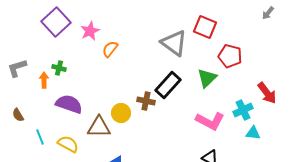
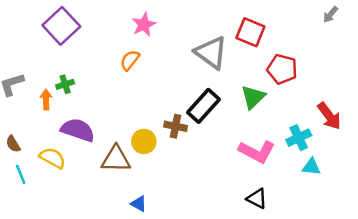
pink star: (90, 31) -> (144, 25), moved
green cross: (59, 68) -> (65, 84), turned -32
cyan line: (40, 137) -> (21, 174), moved
yellow semicircle: (68, 144) -> (52, 158), moved

